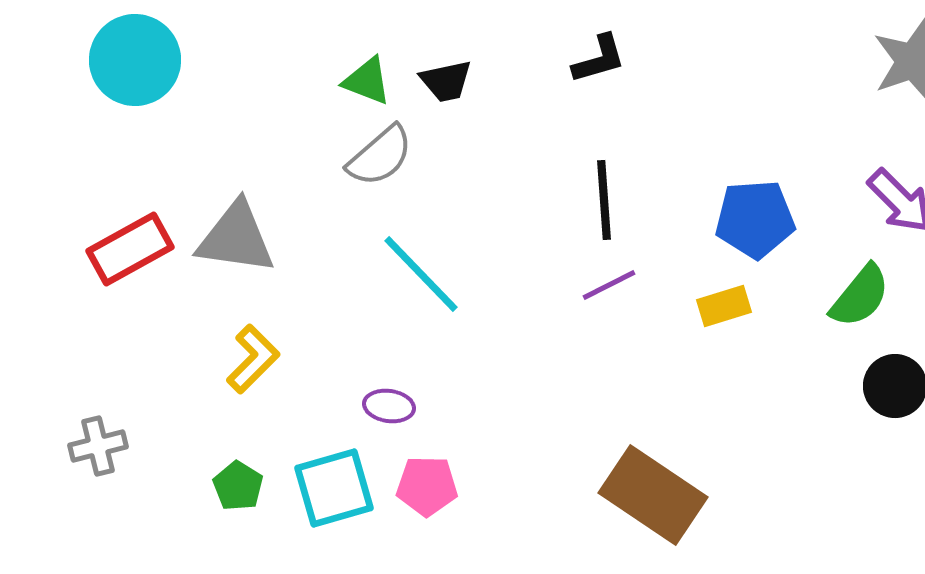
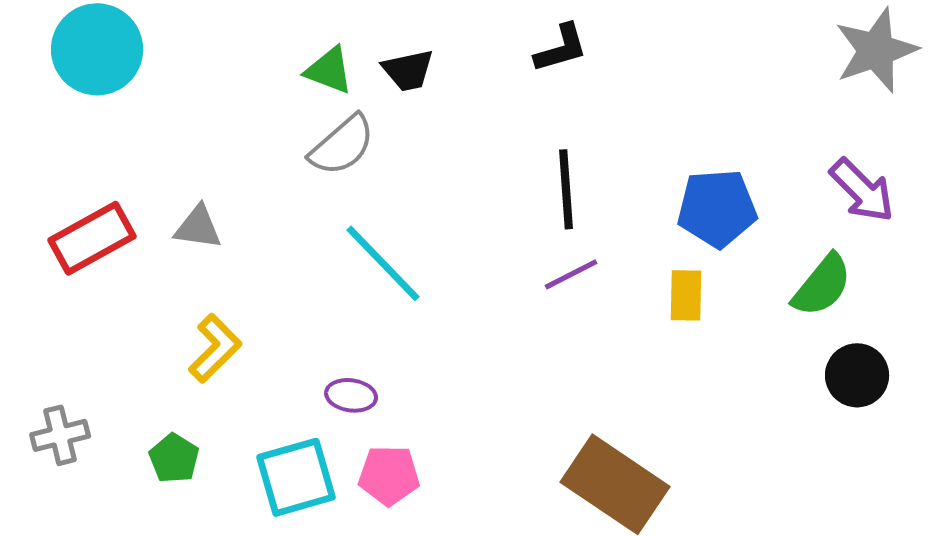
gray triangle: (236, 238) -> (198, 227), size x0.6
yellow rectangle: (724, 306) -> (686, 295), turned -72
green pentagon: (238, 486) -> (174, 458), moved

